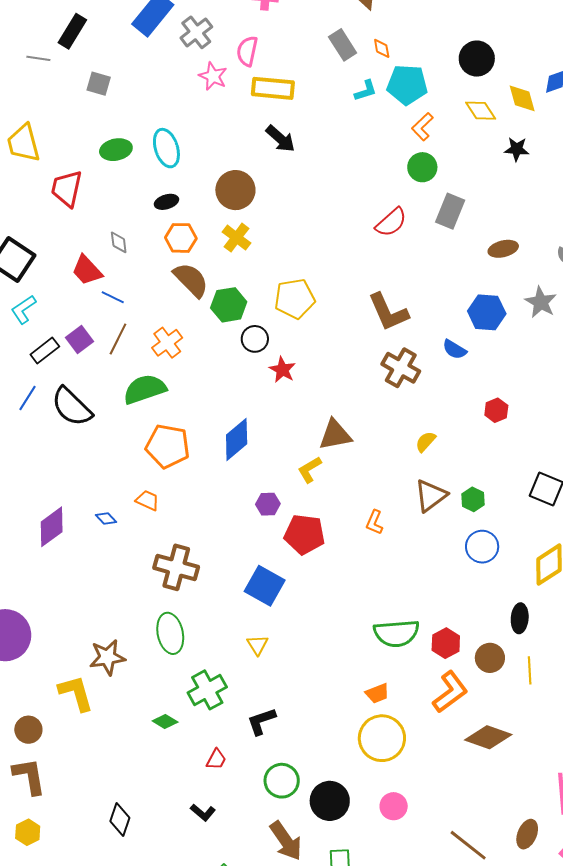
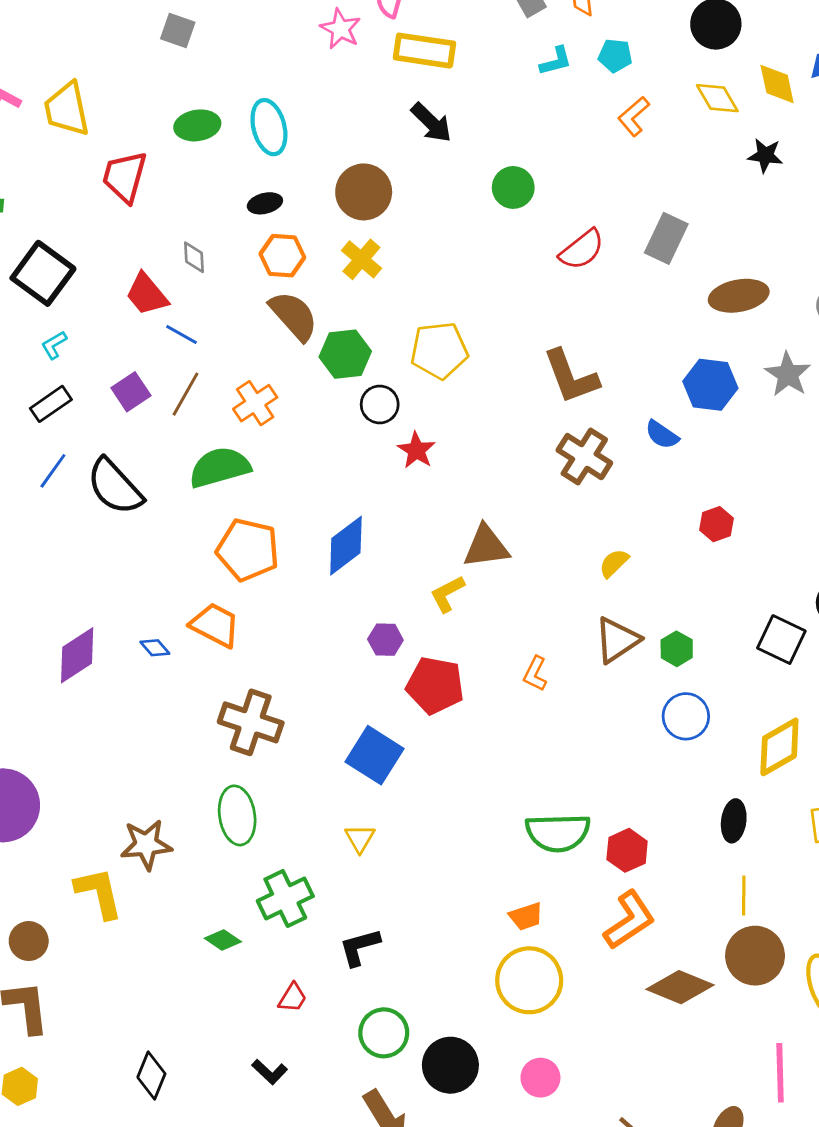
cyan pentagon: (407, 85) -> (615, 56), size x0.6
green circle: (422, 167) -> (513, 187), moved
brown ellipse: (503, 249) -> (739, 296), size x1.4
cyan L-shape: (24, 309) -> (54, 345), size x0.7
black rectangle: (45, 350) -> (51, 404), moved
orange trapezoid: (147, 500) -> (215, 625), size x1.5
brown circle: (490, 658) -> (755, 956), moved, size x1.4

